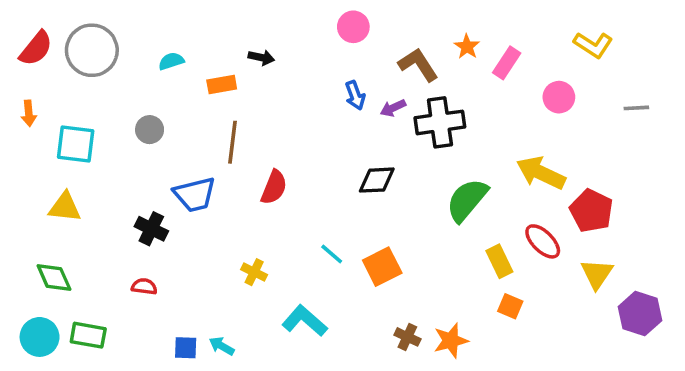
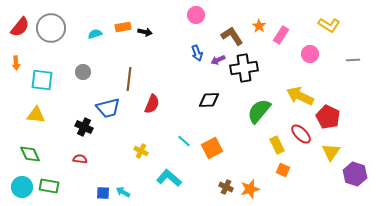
orange rectangle: (222, 85) -> (123, 27), moved

